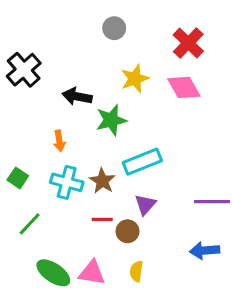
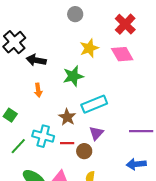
black arrow: (77, 96) -> (36, 60), moved
cyan cross: (67, 182) -> (43, 136), moved

